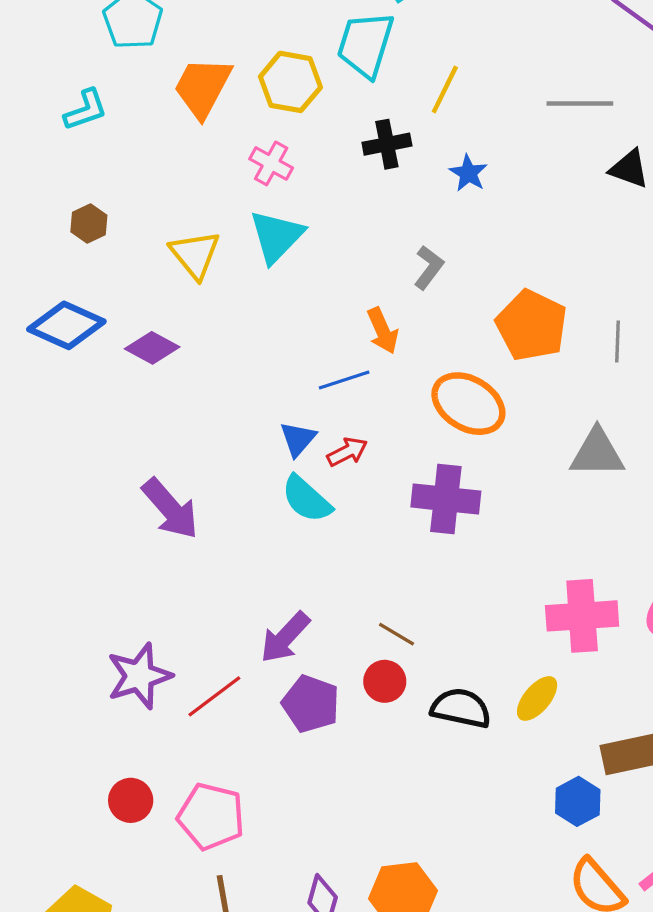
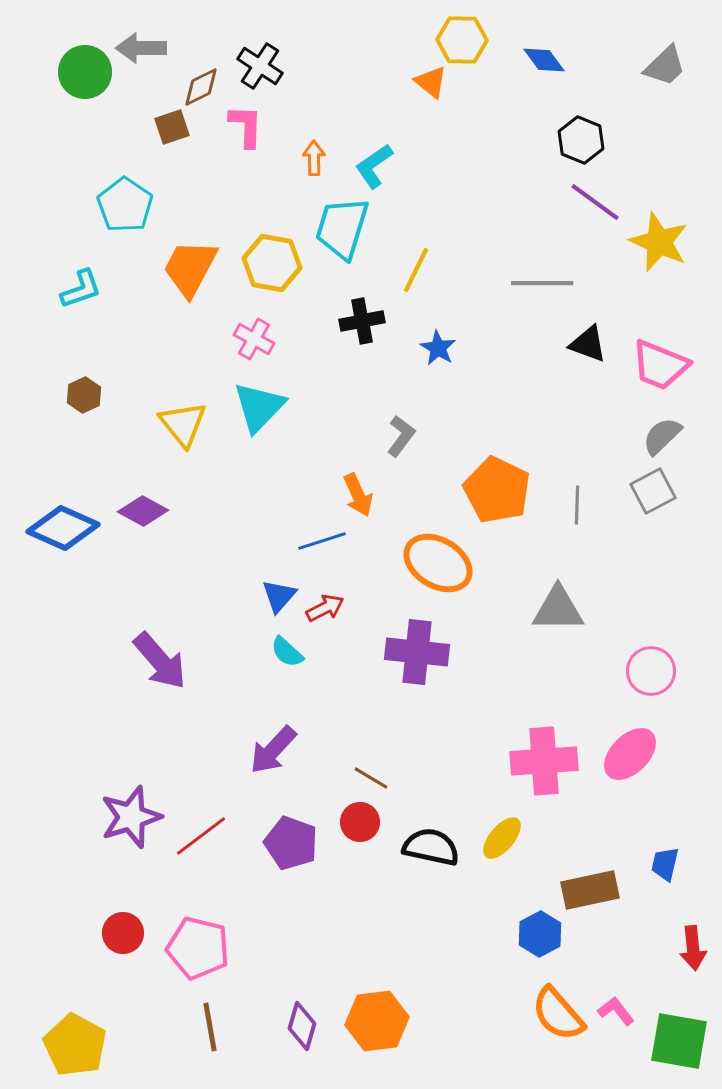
blue diamond: (66, 325) -> (63, 528), moved
cyan semicircle: (307, 499) -> (287, 652), size x0.7
purple arrow: (285, 637) -> (273, 750), moved

